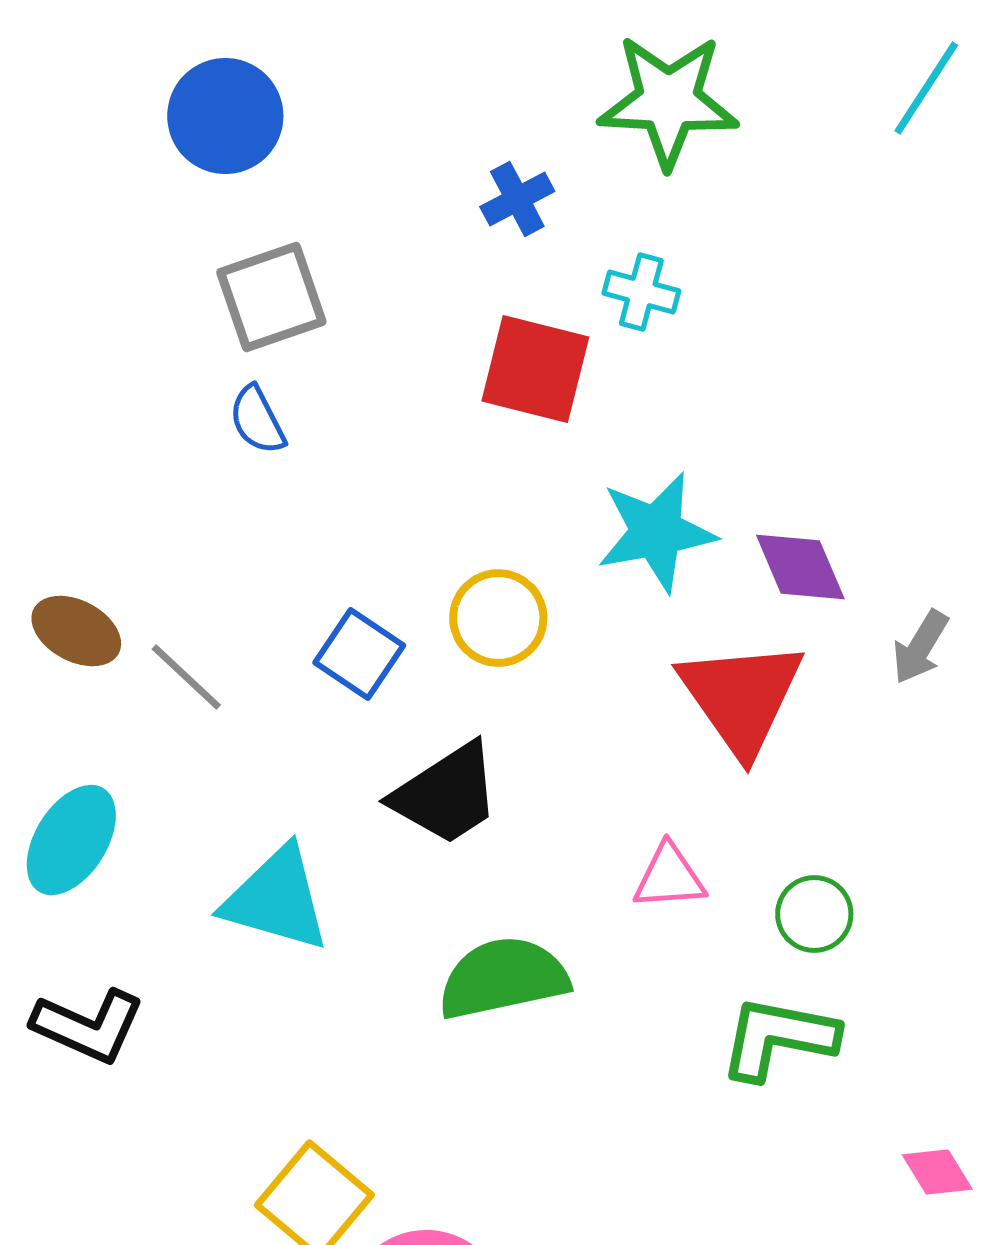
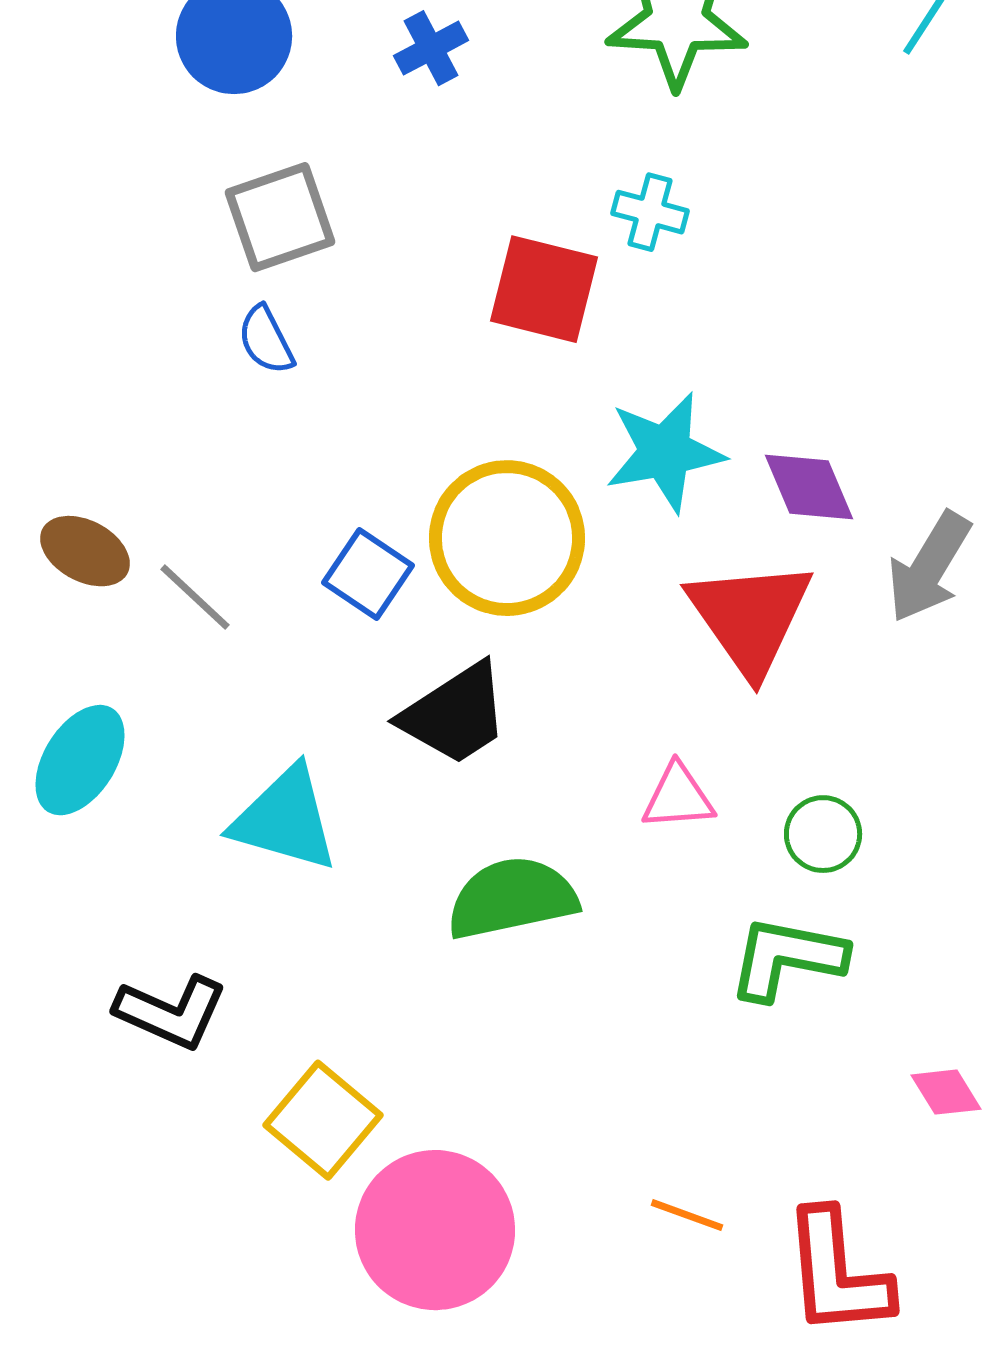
blue cross: (517, 199) -> (431, 48), moved
yellow circle: (498, 618) -> (507, 538), size x1.6
gray arrow: (920, 647) -> (929, 567), size x1.5
black L-shape: (88, 1026) -> (171, 1012), moved

